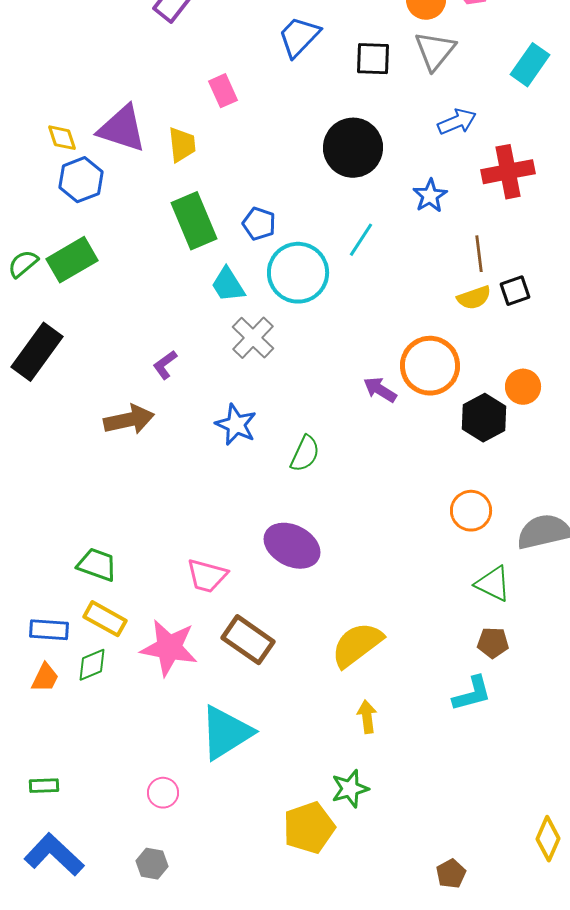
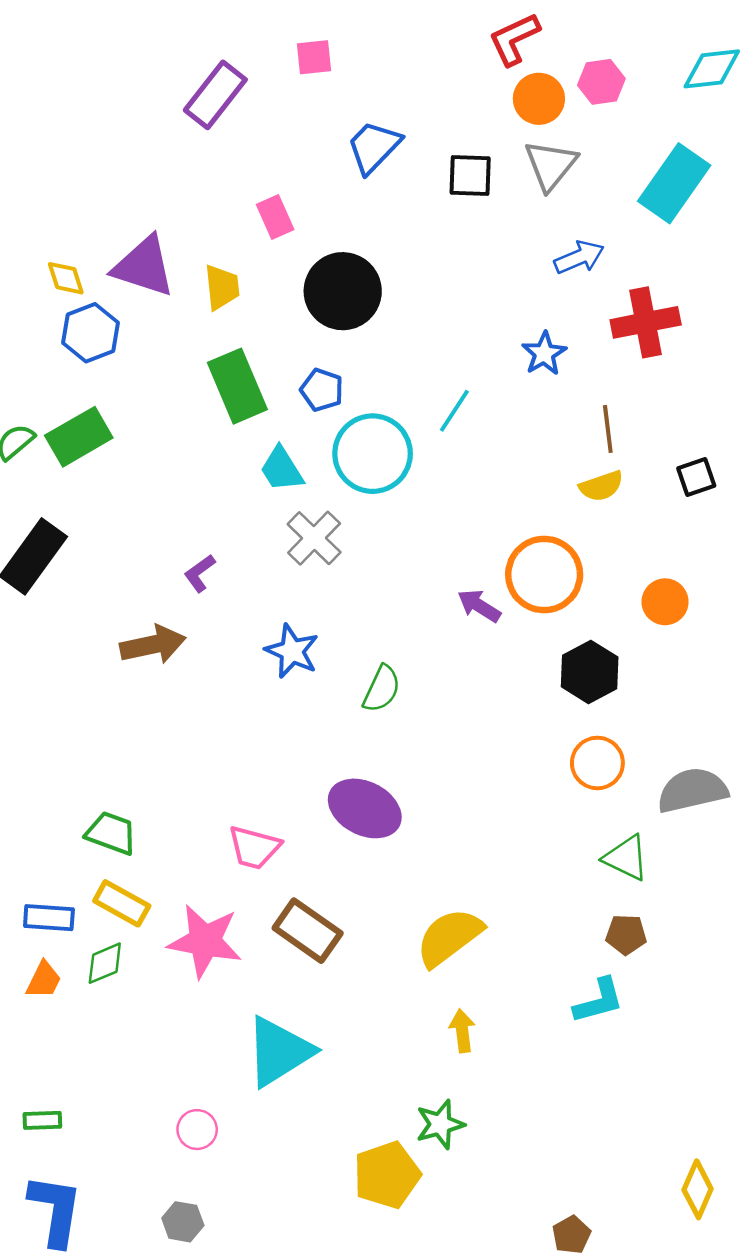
cyan rectangle: (530, 65) -> (674, 183), size x1.4
black circle: (353, 148) -> (343, 291), moved
black square: (515, 291) -> (696, 477), moved
black hexagon: (484, 418) -> (590, 672), moved
blue L-shape: (54, 855) -> (55, 1210), turned 56

